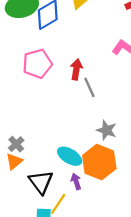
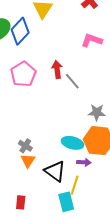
purple arrow: (76, 181) -> (84, 162), turned 128

